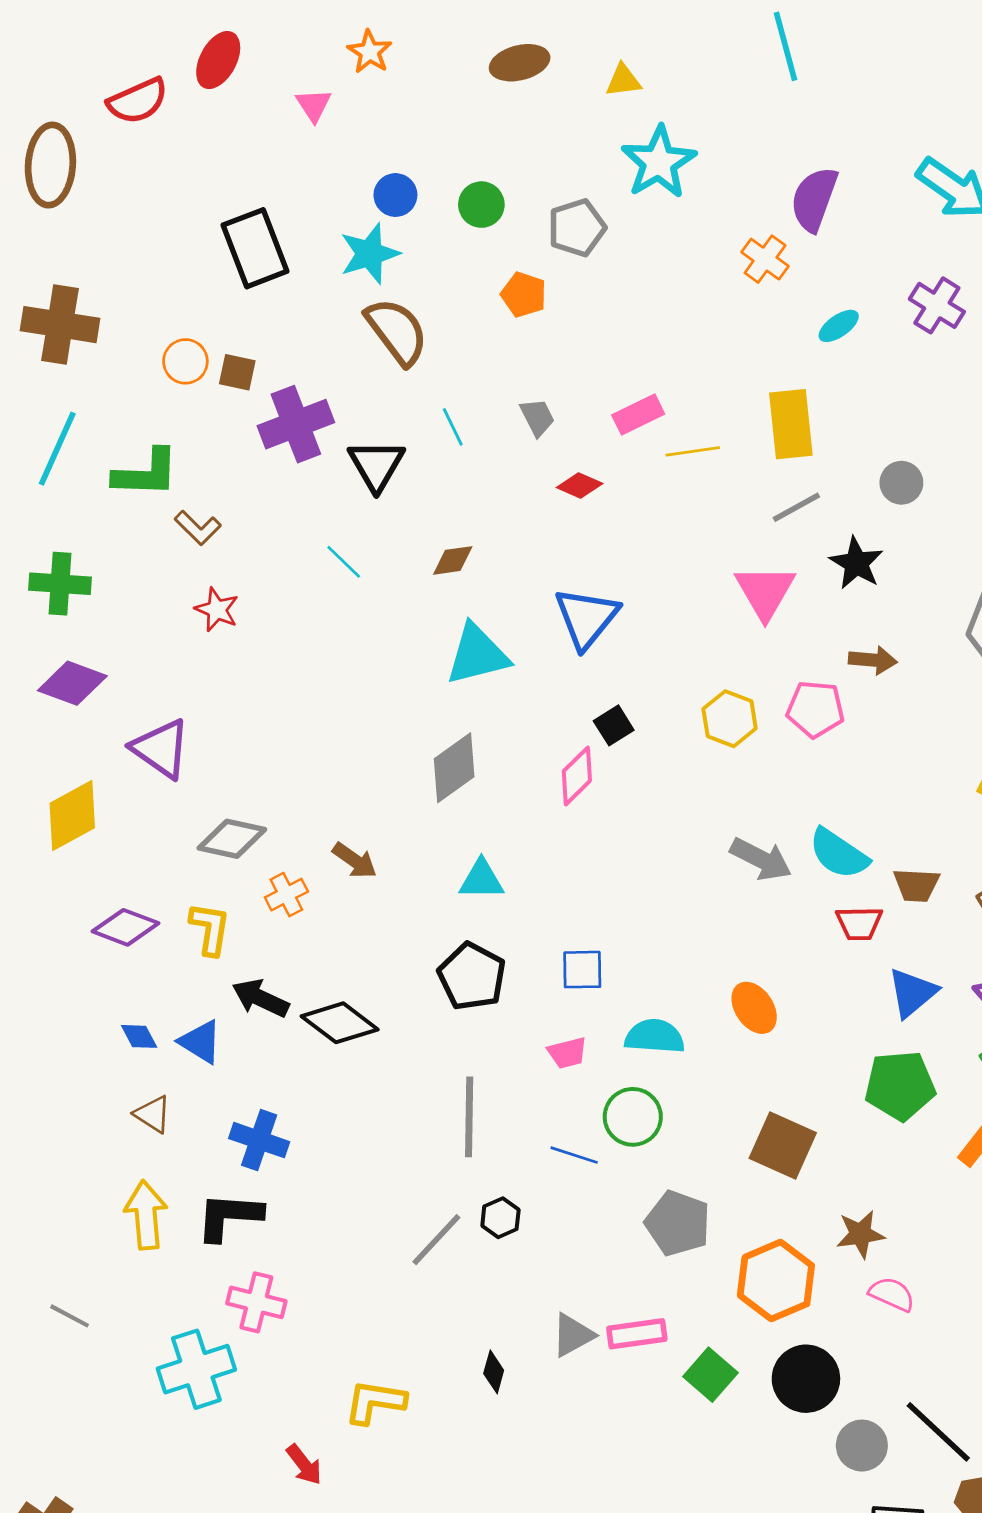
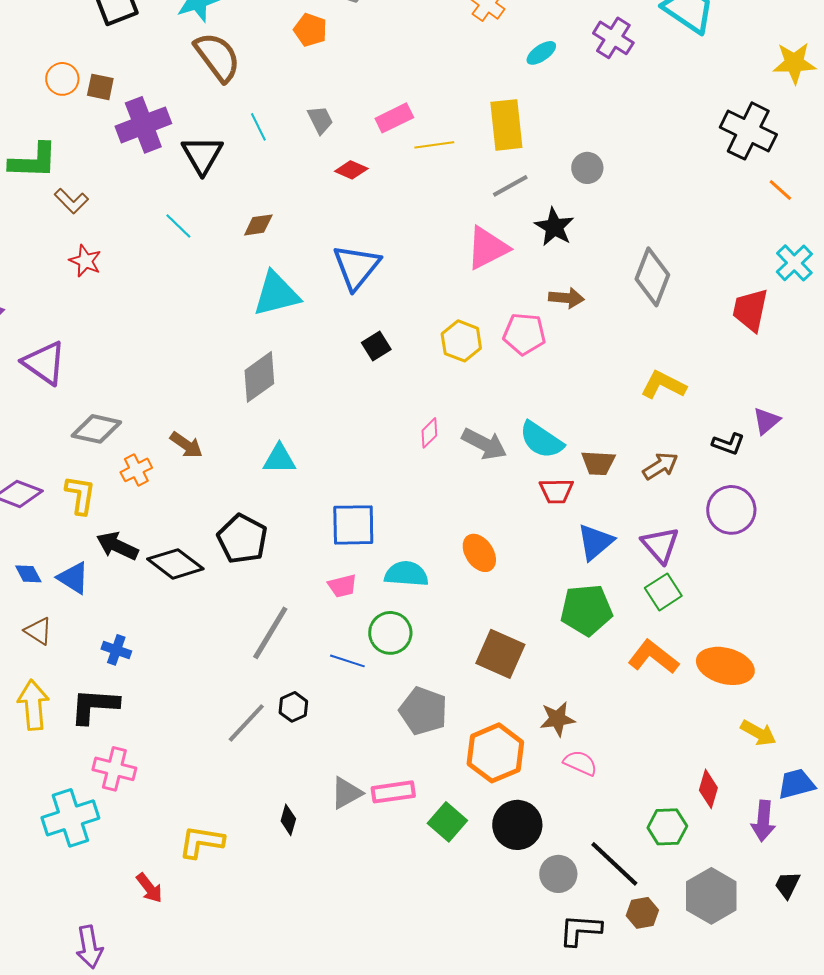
pink triangle: (765, 592) -> (487, 248), turned 33
pink diamond: (577, 776) -> (429, 433), moved, size x0.7
blue square: (582, 970) -> (353, 525), size x1.4
black pentagon: (472, 976) -> (242, 539), moved
gray line: (469, 1117) -> (270, 633), turned 30
blue cross: (259, 1140) -> (116, 650), size x0.7

